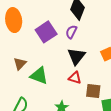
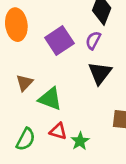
red triangle: (75, 78) -> (58, 131), moved

